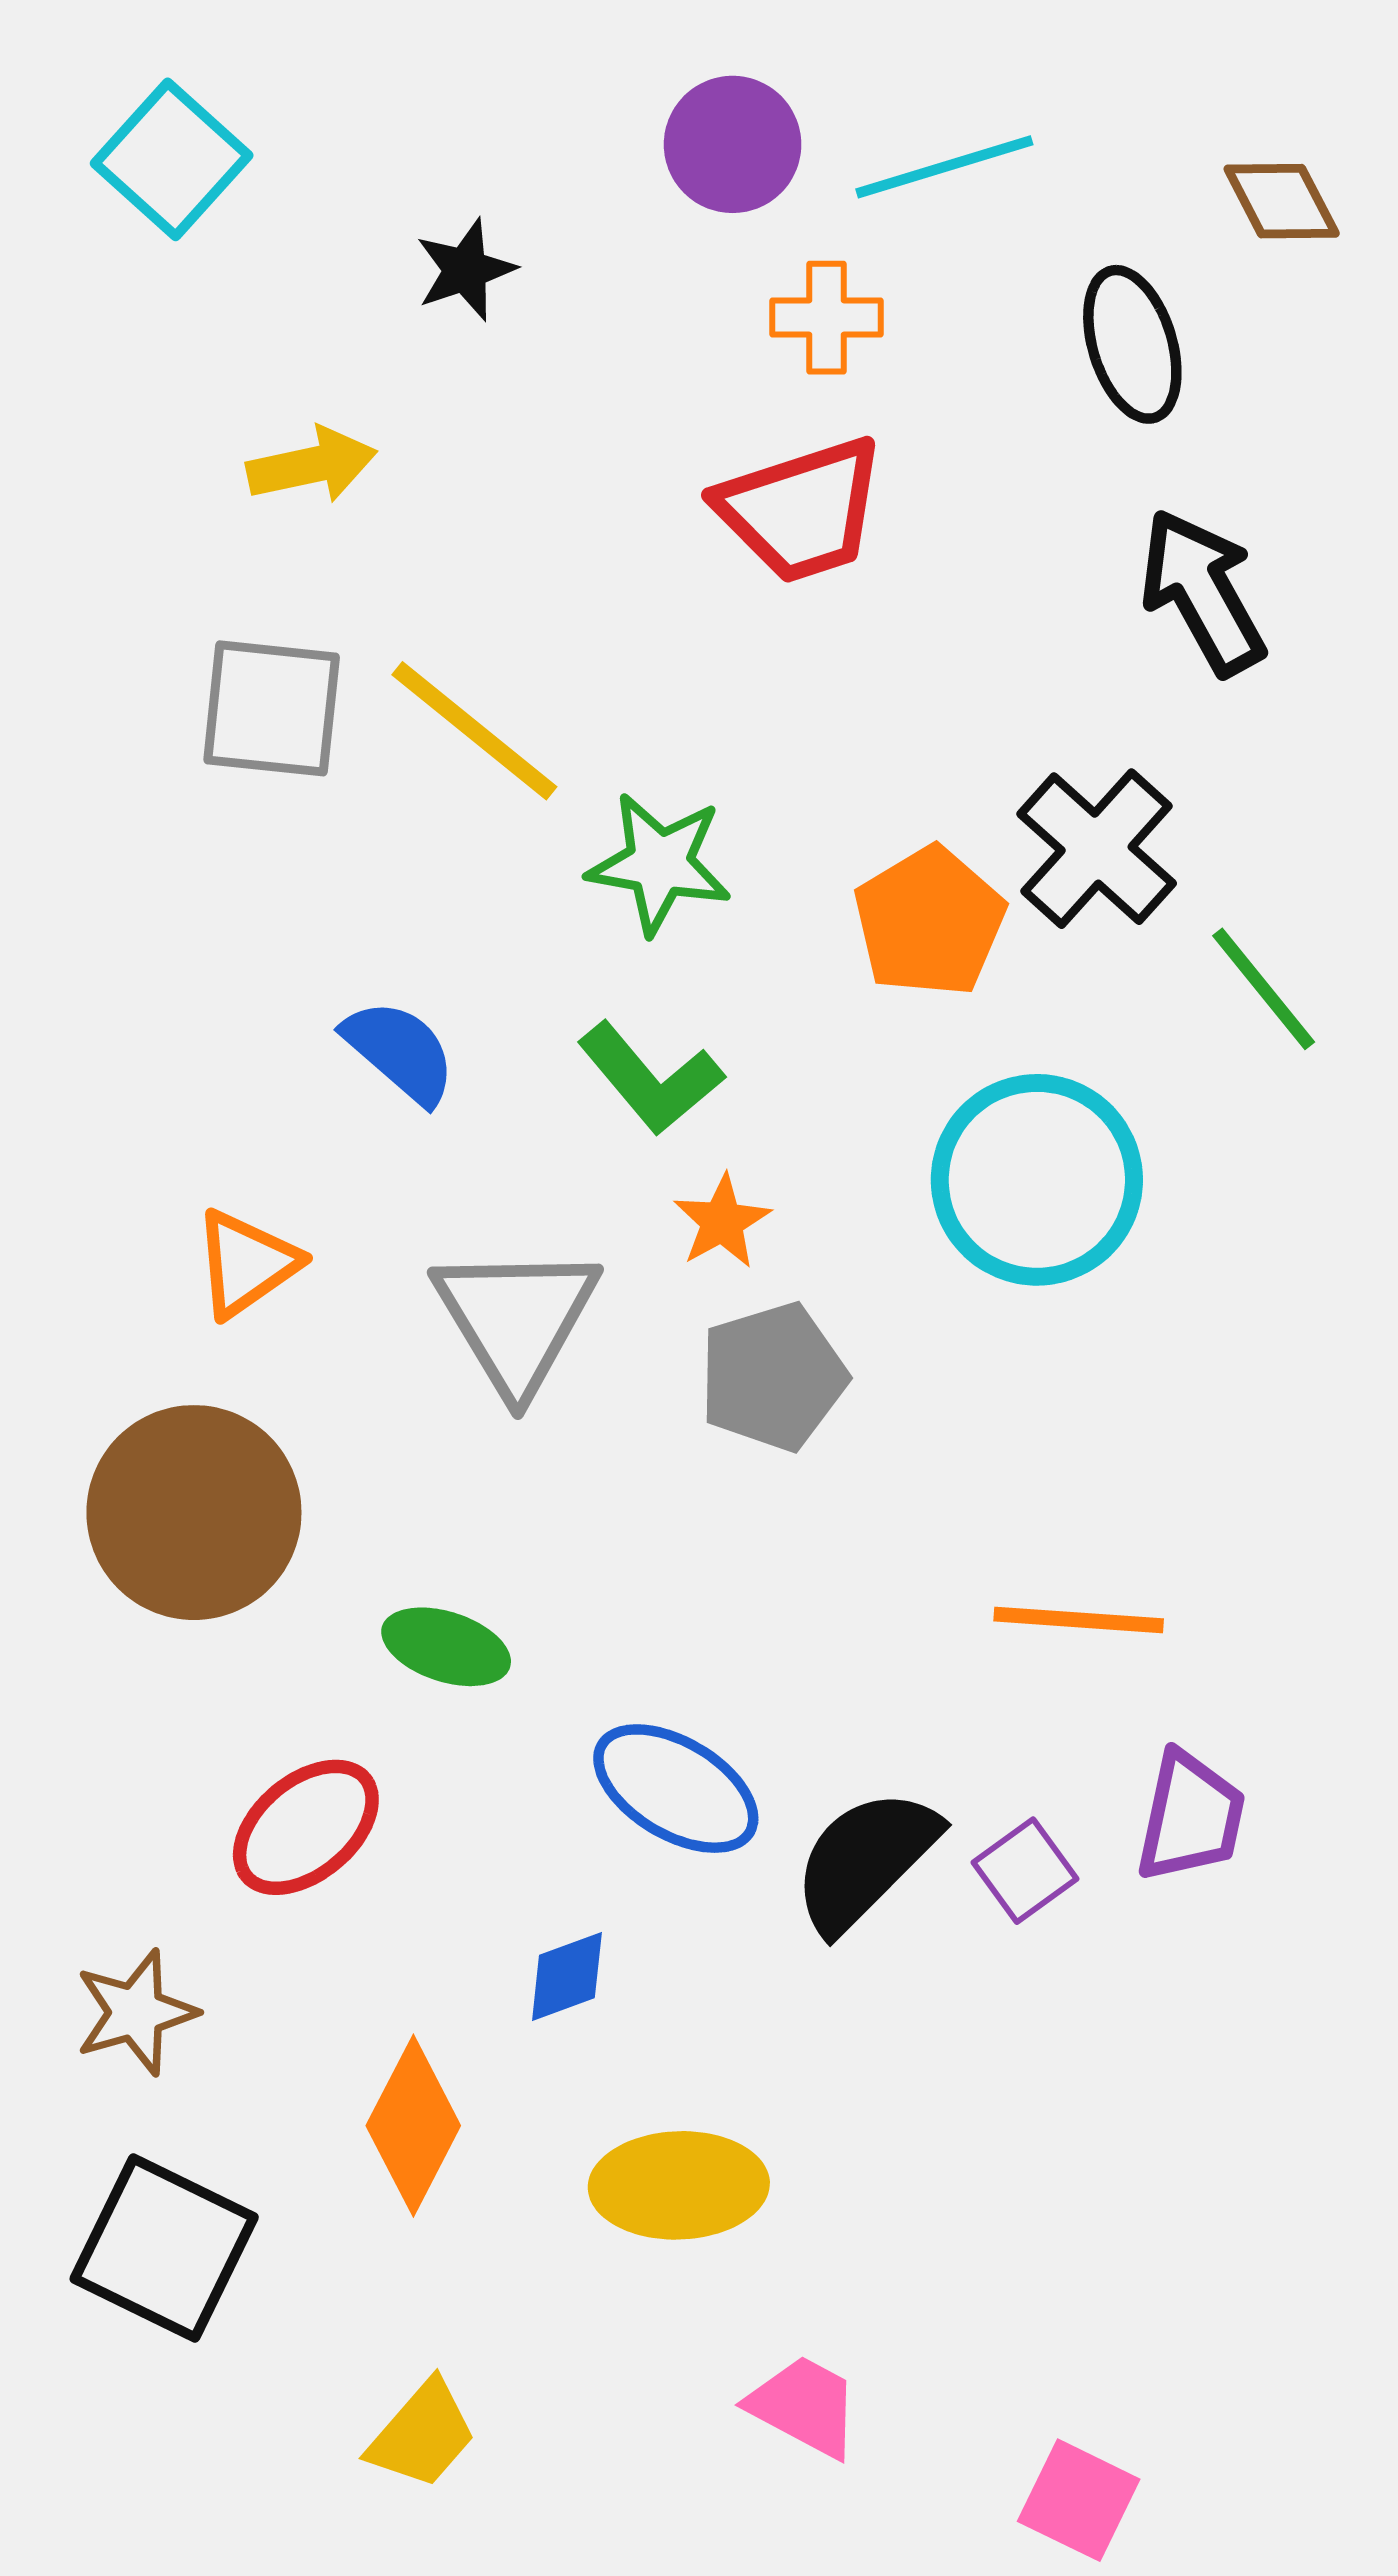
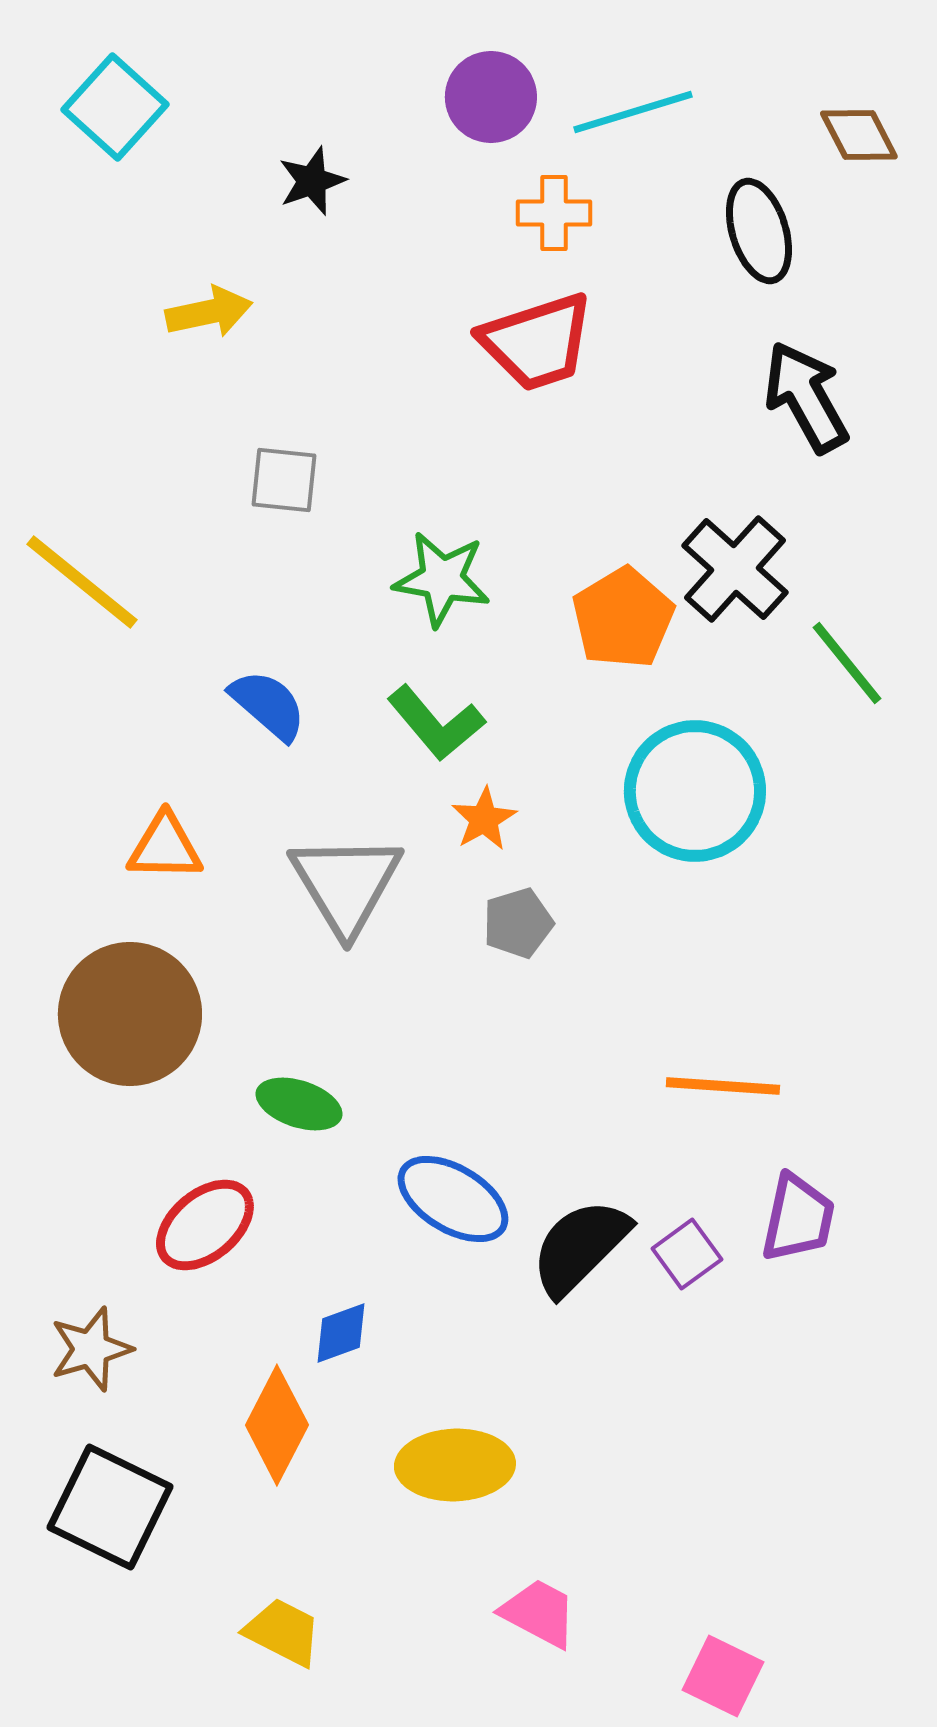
gray square: (272, 708) -> (284, 480), moved, size x0.7
yellow line: (474, 731) -> (82, 582), moved
orange triangle: (246, 1263) -> (165, 847), turned 36
gray pentagon: (773, 1377) -> (518, 923), size x0.7
blue diamond: (567, 1977) -> (341, 1333), moved
yellow trapezoid: (422, 2435) -> (283, 1632), turned -104

